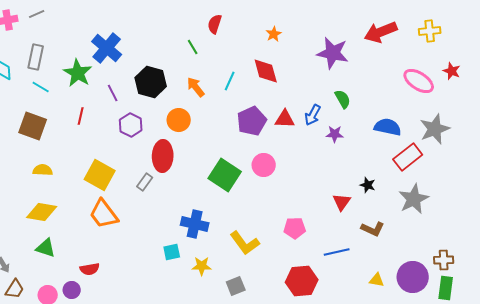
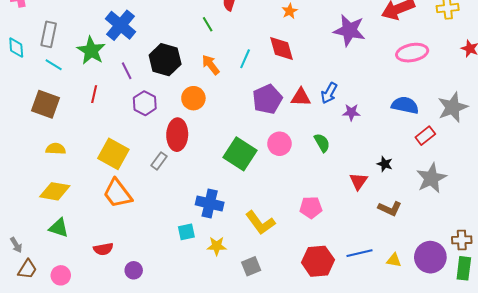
pink ellipse: (419, 81) -> (412, 53), moved, turned -44
green semicircle: (343, 99) -> (322, 143), moved
red rectangle: (408, 157) -> (425, 136), size x0.7
blue line: (337, 252) -> (359, 253), moved
purple circle: (72, 290) -> (134, 270), moved

